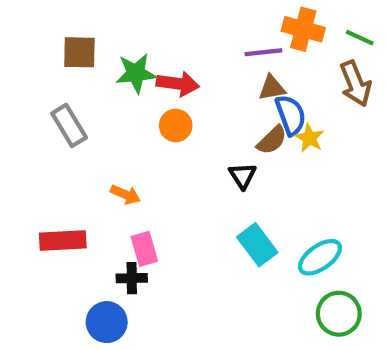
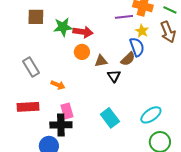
brown triangle: (272, 88) -> (101, 61), moved
gray rectangle: (69, 125) -> (31, 67), moved
yellow star: (310, 138) -> (142, 31), moved
cyan rectangle: (257, 245) -> (110, 118), moved
black cross: (132, 278) -> (61, 125), size x1.5

